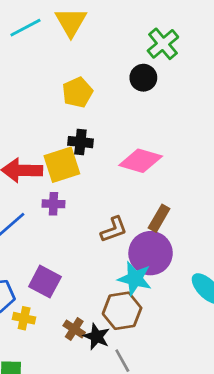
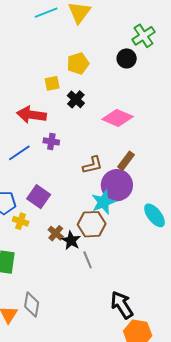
black cross: (80, 142) -> (76, 99), turned 30
yellow square: (62, 165) -> (52, 83), moved, size x0.6
cyan star: (135, 279) -> (103, 202), turned 30

